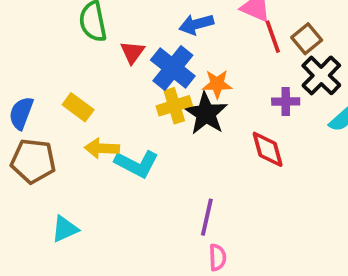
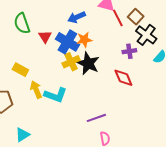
orange star: (217, 84) -> (84, 40), moved
yellow arrow: (102, 148) -> (36, 89), turned 72
purple line: (207, 217) -> (96, 118), turned 66

